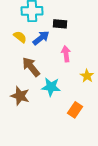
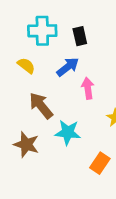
black rectangle: (60, 24) -> (80, 36), moved, turned 72
blue arrow: (41, 38) -> (68, 67), moved

